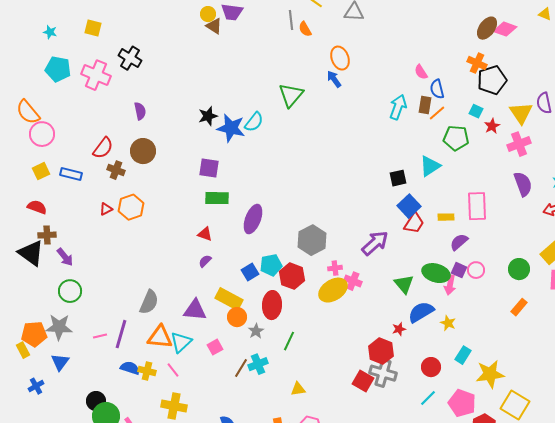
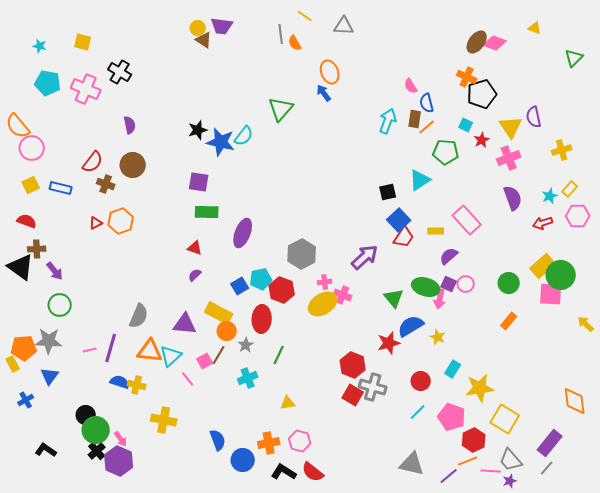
pink rectangle: (477, 206) -> (467, 220), turned -40
red star: (399, 329) -> (389, 343), size x1.6
red hexagon: (381, 351) -> (353, 365), moved
brown line: (241, 368) -> (219, 355), moved
pink line: (173, 370) -> (188, 379), moved

